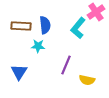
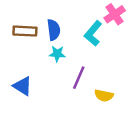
cyan star: (38, 46) -> (57, 54), moved
blue triangle: (19, 72) -> (23, 86), turned -30

